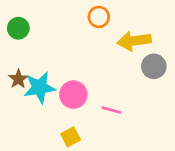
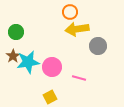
green circle: (18, 28) -> (16, 32), moved
yellow arrow: (134, 41) -> (77, 29), moved
gray circle: (154, 66) -> (98, 46), moved

